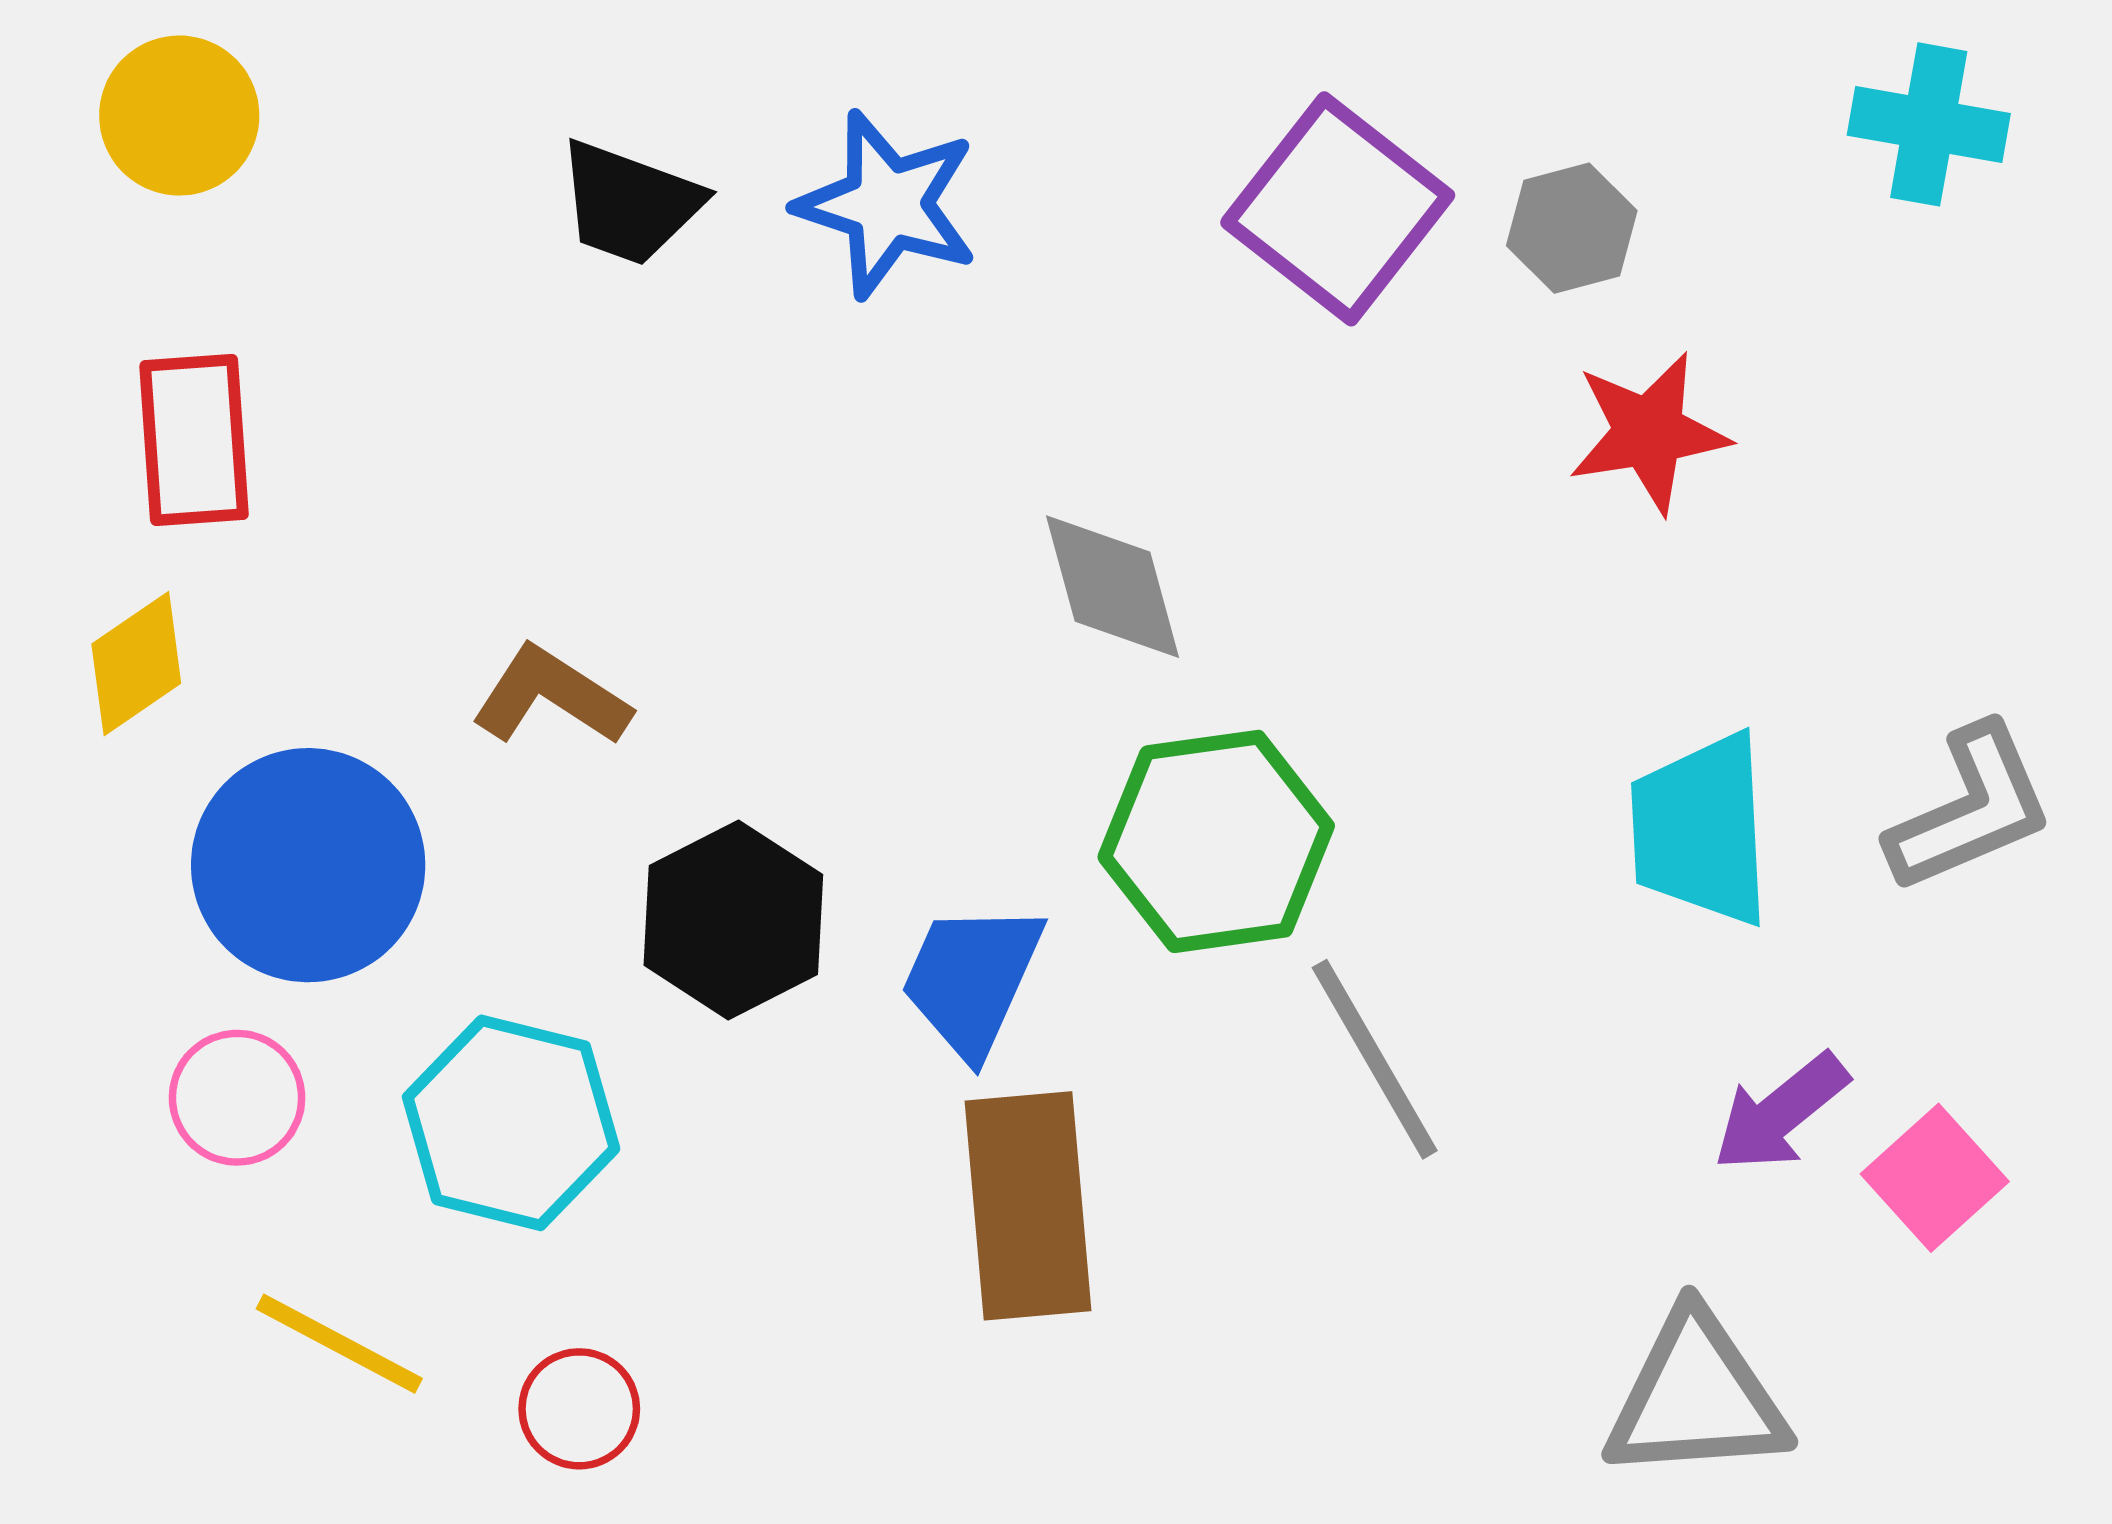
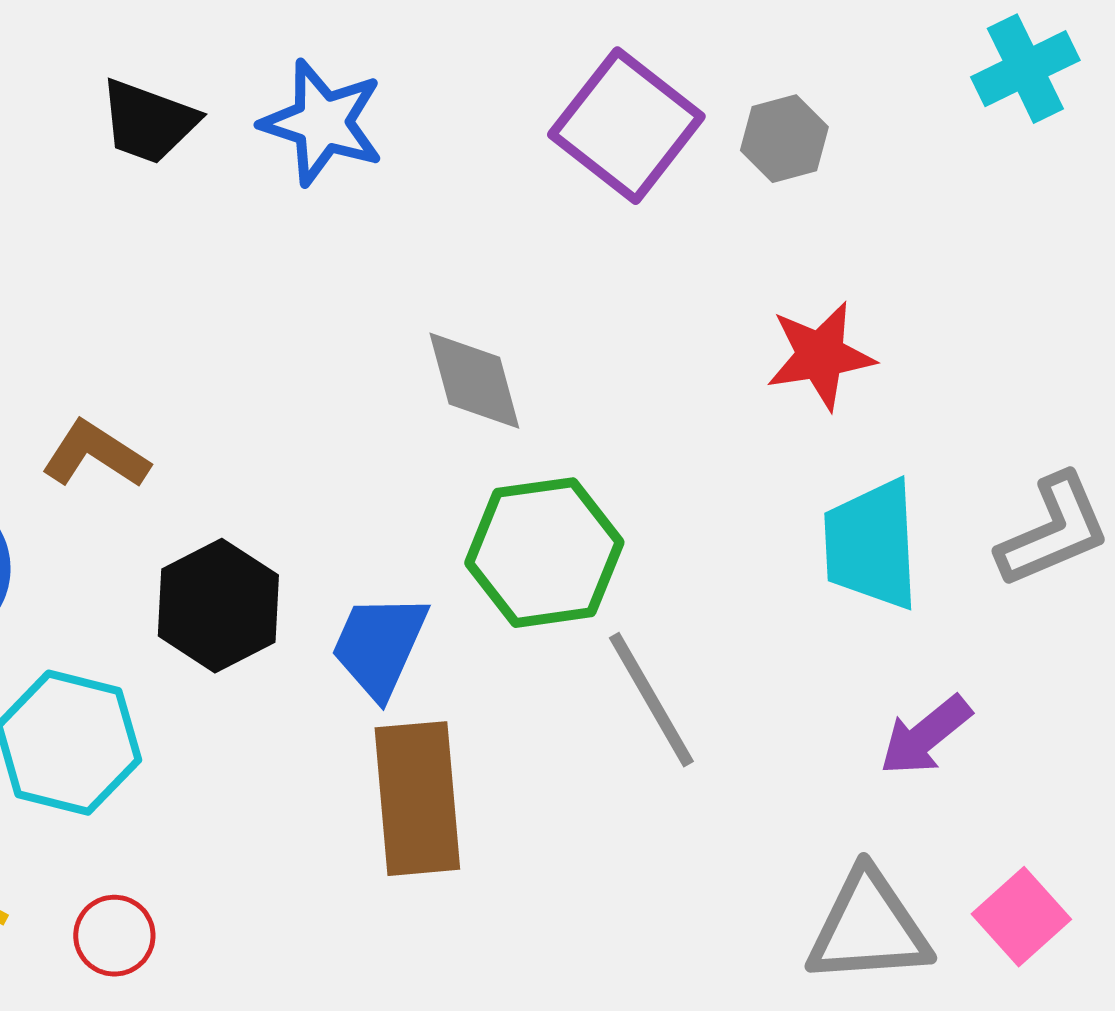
cyan cross: (1929, 124) -> (1025, 69), turned -36
red star: (1649, 433) -> (820, 356), moved
pink square: (1935, 1178) -> (1021, 917), moved

